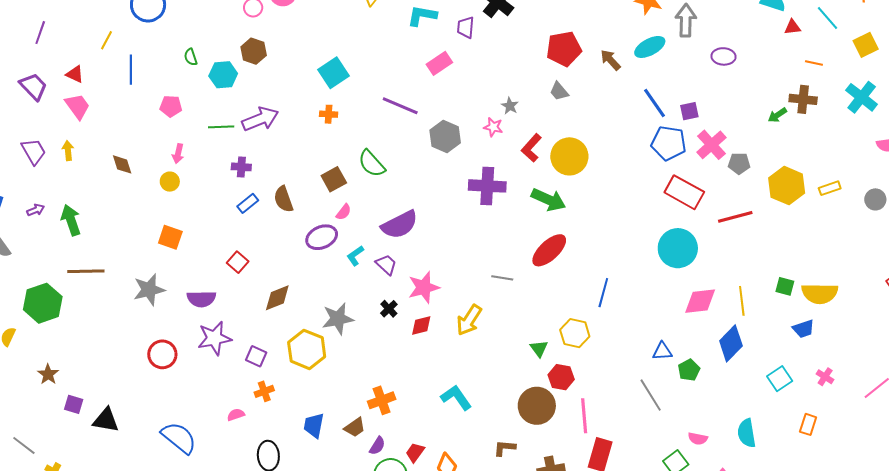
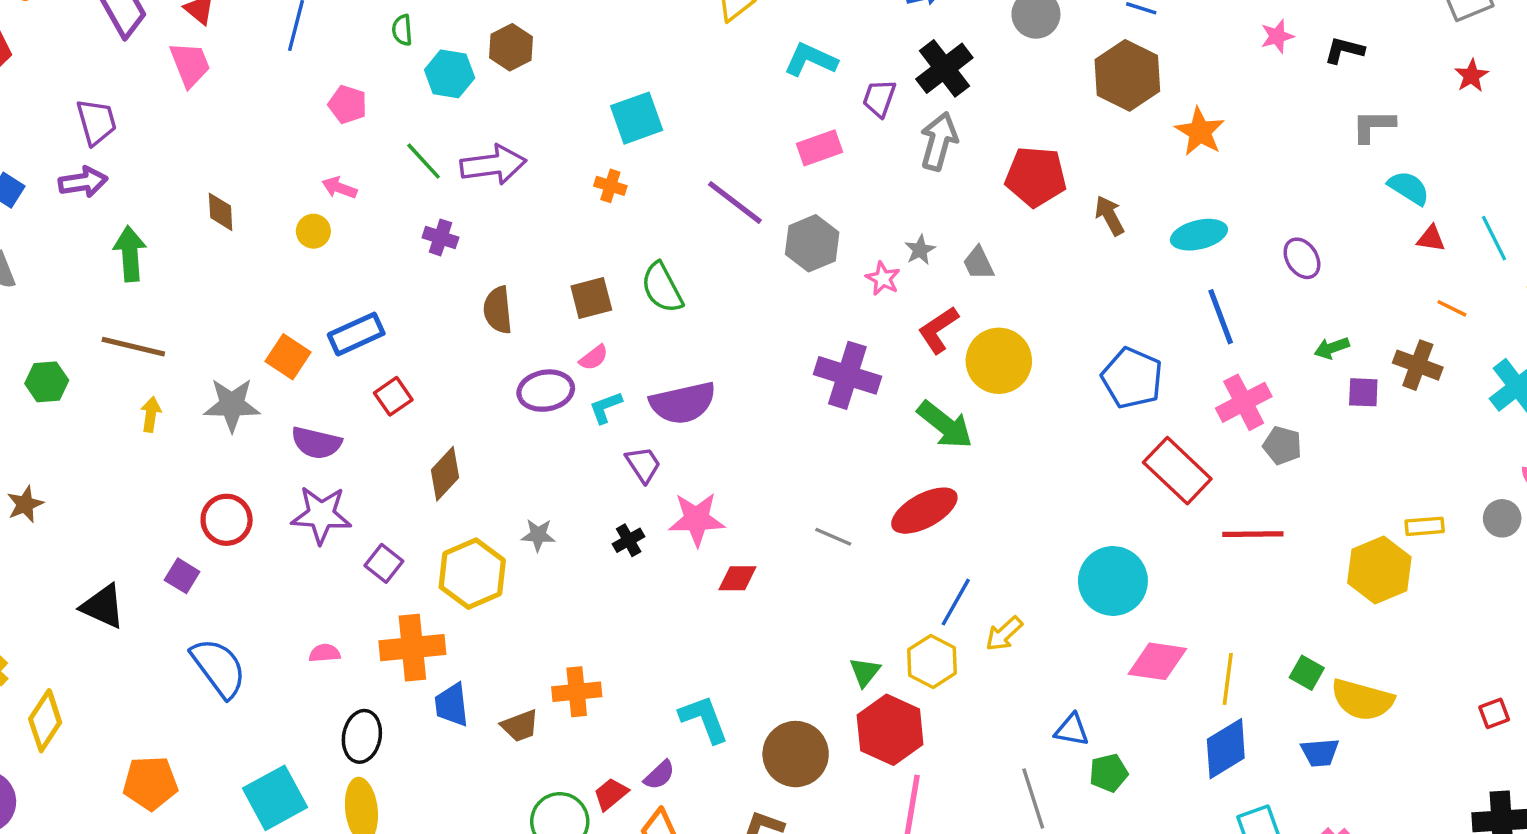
gray arrow: (686, 20) -> (939, 141), moved
cyan ellipse: (650, 47) -> (1199, 235), moved
purple ellipse: (723, 56) -> (1302, 258), turned 40
gray trapezoid: (559, 91) -> (978, 263), moved
blue line: (654, 103) -> (1221, 317), moved
purple square: (689, 111) -> (1363, 392), moved
green arrow: (777, 115) -> (1332, 348), moved
green line: (221, 127) -> (424, 161), turned 35
gray hexagon: (445, 136) -> (812, 243), moved
blue pentagon: (669, 143) -> (1132, 378), moved
yellow arrow: (68, 151) -> (151, 414), moved
pink arrow: (178, 154) -> (339, 188), turned 84
brown diamond: (122, 164) -> (221, 212), moved
yellow hexagon: (787, 186) -> (1379, 570), moved
gray circle: (875, 199) -> (1502, 518), moved
blue rectangle: (248, 203) -> (356, 334), moved, size x1.4
purple arrow: (36, 210) -> (83, 182), moved, size x1.5
orange square: (170, 237) -> (288, 357), moved
cyan circle: (678, 248) -> (1113, 581), moved
cyan L-shape: (355, 256) -> (606, 407), moved
blue line: (603, 293) -> (956, 602), moved
brown diamond: (277, 298) -> (445, 474), turned -40
green hexagon: (43, 303) -> (47, 382), size x0.6
gray star: (338, 319) -> (538, 535), size x0.6
yellow arrow: (469, 320) -> (1004, 634), moved, size x0.7
red diamond: (421, 325) -> (737, 578), moved
blue diamond: (731, 343) -> (1226, 749), moved
red hexagon: (561, 377) -> (890, 730), size x1.5
orange cross: (264, 391) -> (412, 648), moved, size x1.8
purple square: (74, 404) -> (182, 576), moved
brown circle: (537, 406) -> (796, 754), moved
blue trapezoid: (314, 425) -> (452, 705), turned -32
purple semicircle: (377, 446) -> (659, 775), moved

